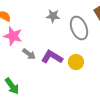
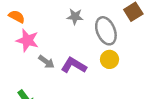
yellow circle: (76, 62) -> (110, 59), moved

